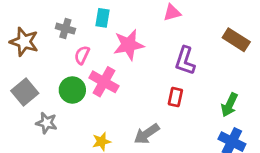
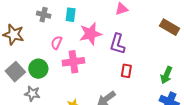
gray cross: (65, 29) -> (44, 15), moved
purple L-shape: (185, 61) -> (117, 44), moved
pink cross: (104, 82) -> (73, 62), turned -35
green circle: (72, 90) -> (38, 69), moved

